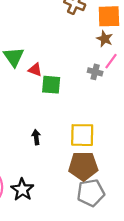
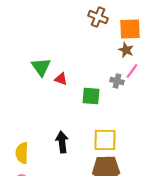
green square: (51, 85) -> (91, 96), moved
black arrow: (36, 137) -> (62, 142), size x1.5

